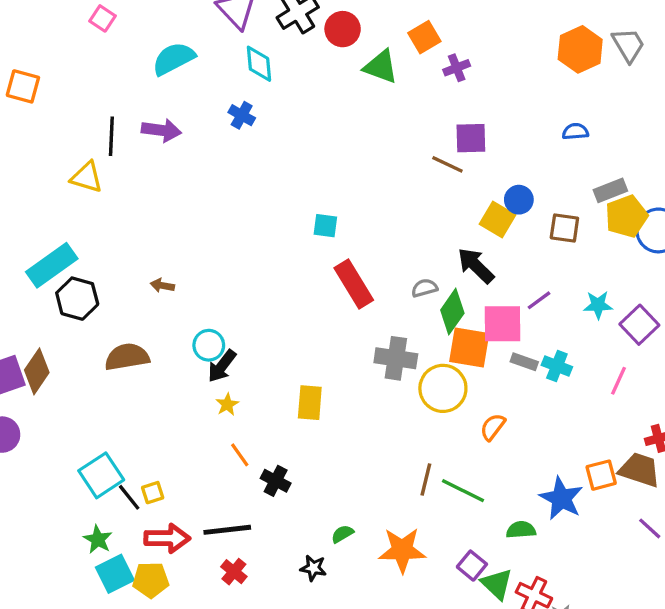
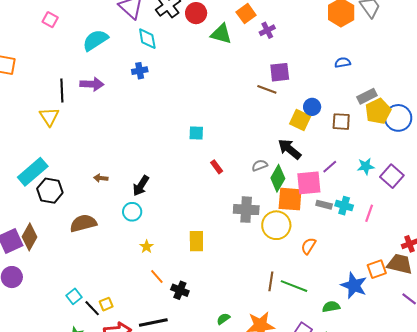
blue cross: (242, 115) -> (140, 71), turned -35
yellow triangle: (87, 177) -> (49, 117), turned 45
red rectangle: (354, 284) -> (217, 167), size x0.5
black arrow: (222, 366) -> (141, 186), moved
pink line: (618, 381) -> (369, 213), moved
cyan square: (101, 475) -> (74, 296), size x0.6

